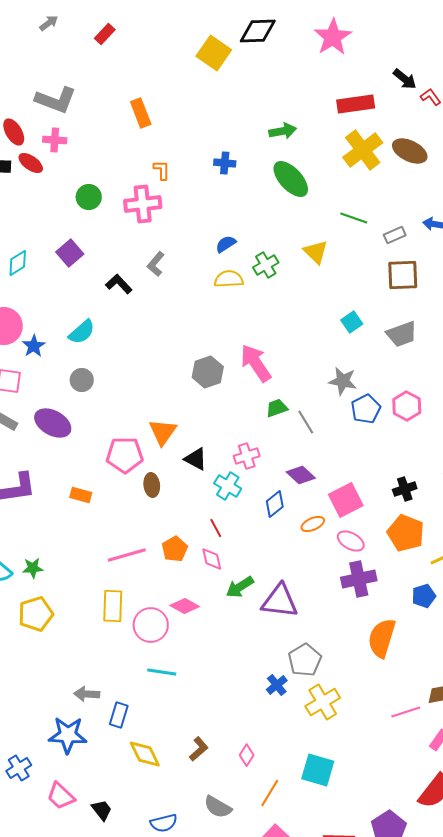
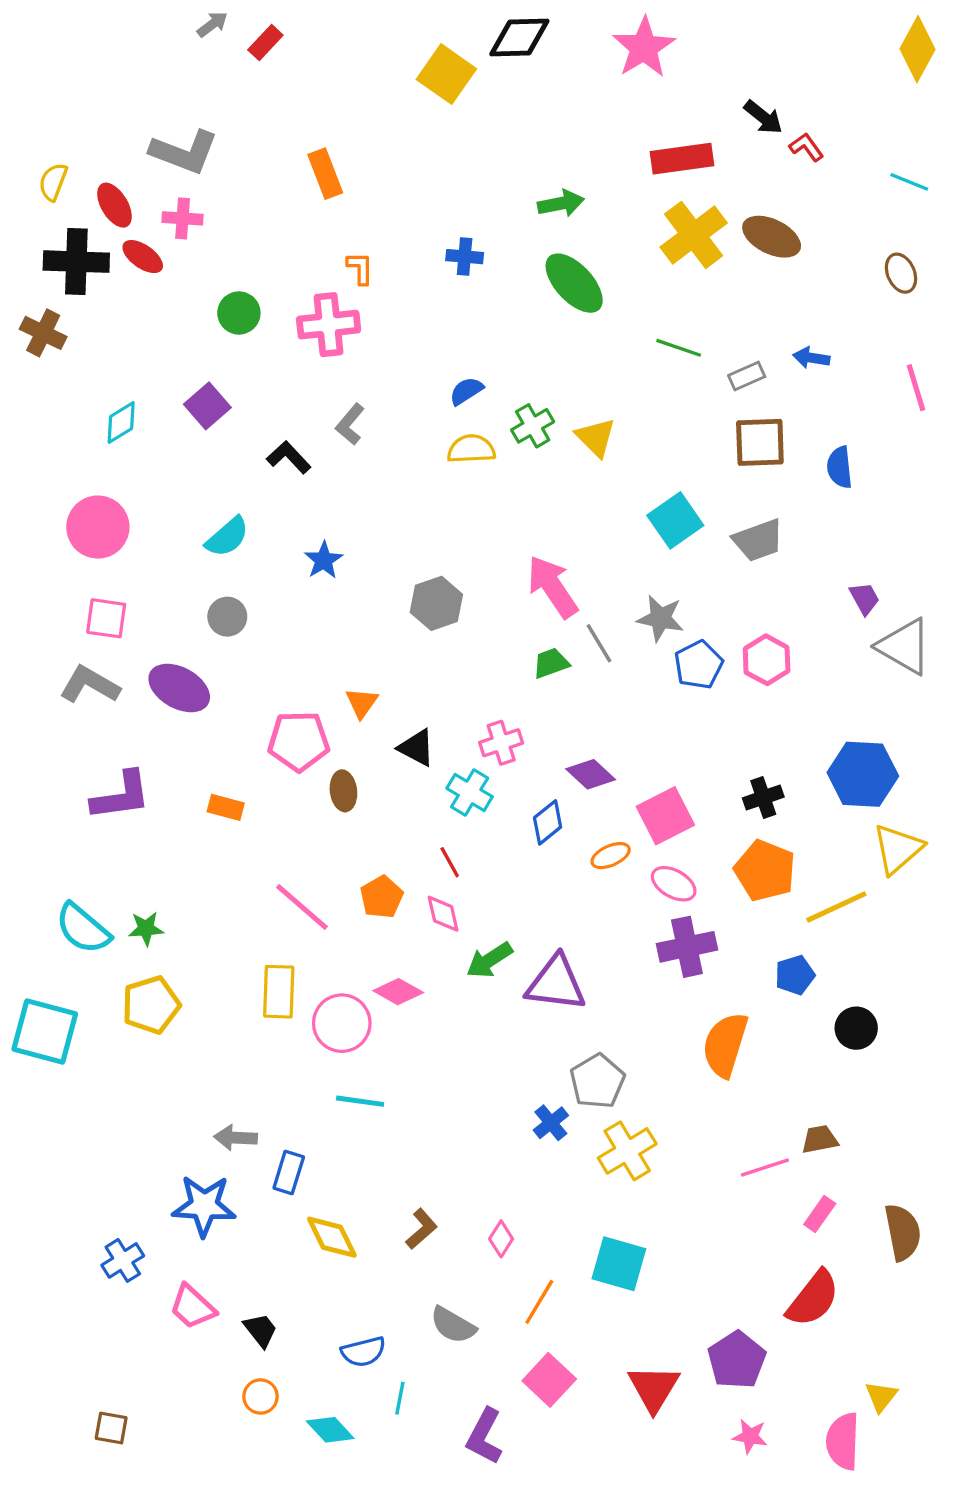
gray arrow: (49, 23) -> (212, 24), moved
yellow triangle: (316, 252) -> (596, 437), moved
cyan square: (352, 322) -> (675, 520), size x1.5
blue star: (34, 346) -> (324, 560), moved
pink arrow: (256, 363) -> (553, 587), moved
gray line: (306, 422) -> (599, 643), moved
orange triangle: (163, 432) -> (362, 703), size x0.7
pink line: (127, 555) -> (302, 907), turned 57

